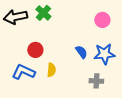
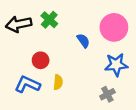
pink circle: (102, 20) -> (114, 27), size x1.6
blue semicircle: (81, 52) -> (83, 41), moved
gray cross: (96, 81) -> (107, 94), turned -32

